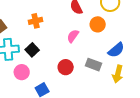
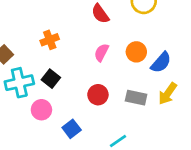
orange circle: (98, 24) -> (136, 52), moved
gray rectangle: (94, 65) -> (136, 98), moved
yellow arrow: (118, 74) -> (168, 94), turned 30

